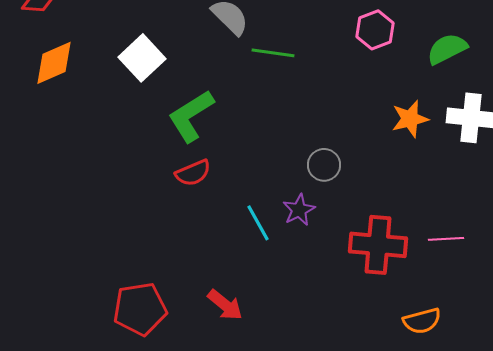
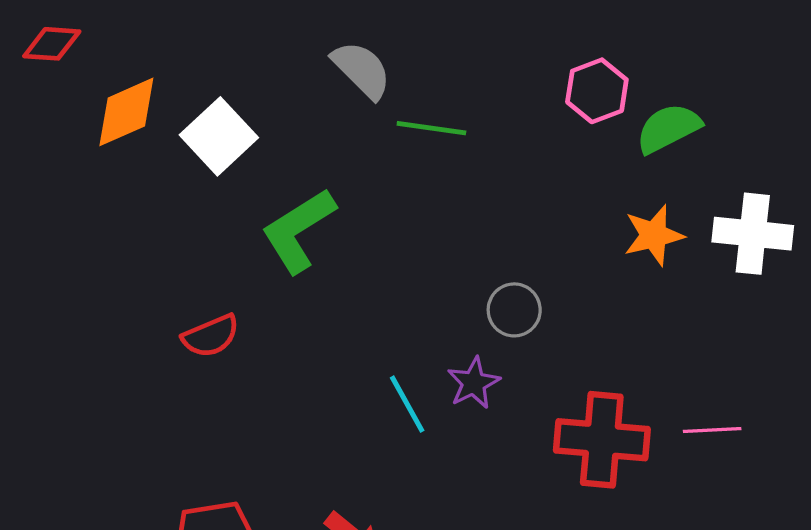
green semicircle: (447, 49) -> (668, 128), moved
orange diamond: (54, 63) -> (126, 112), moved
red semicircle: (193, 173) -> (211, 336), moved

